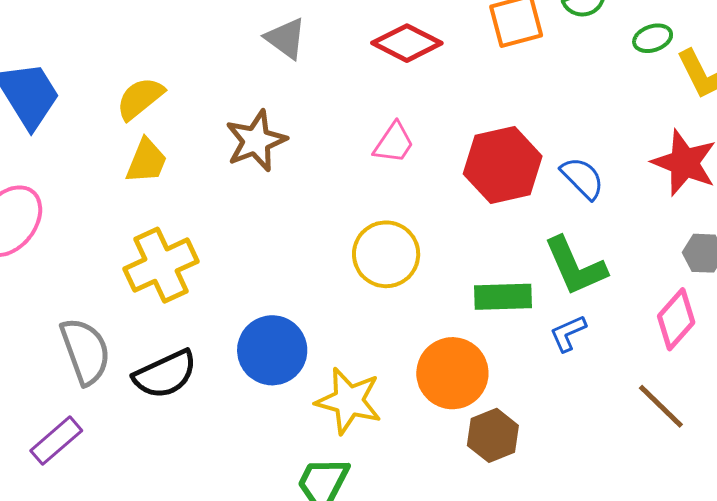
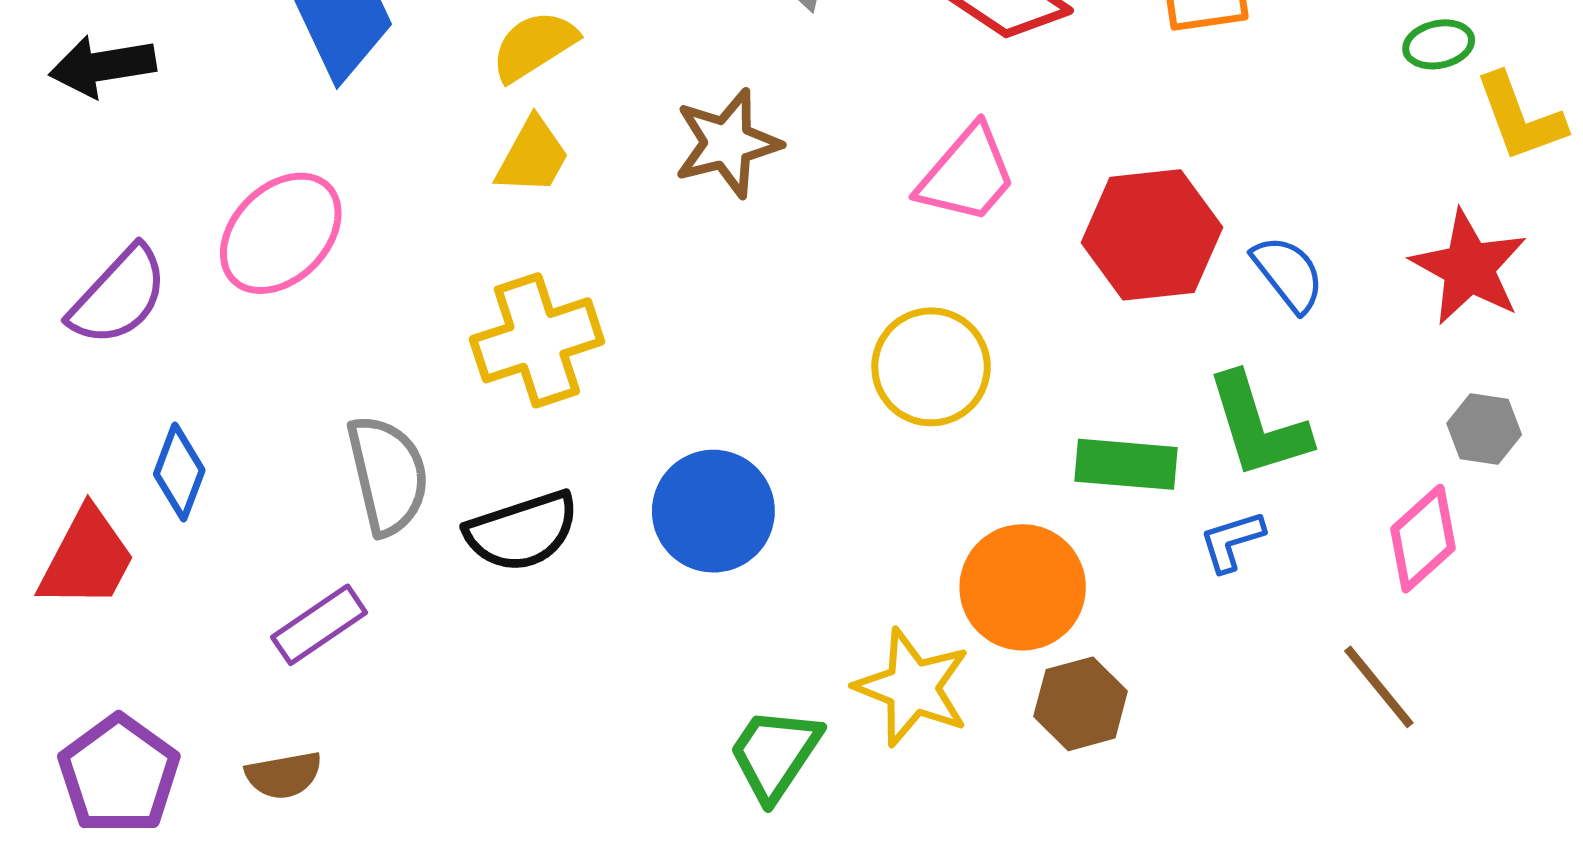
pink trapezoid: (394, 143) -> (967, 175), size x1.4
yellow star: (349, 401) -> (913, 687), moved

